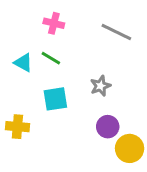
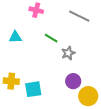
green line: (51, 58) -> (51, 38), moved
cyan triangle: (23, 63) -> (15, 37), turned -32
cyan square: (55, 99) -> (33, 89), moved

